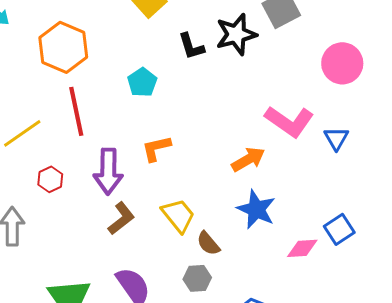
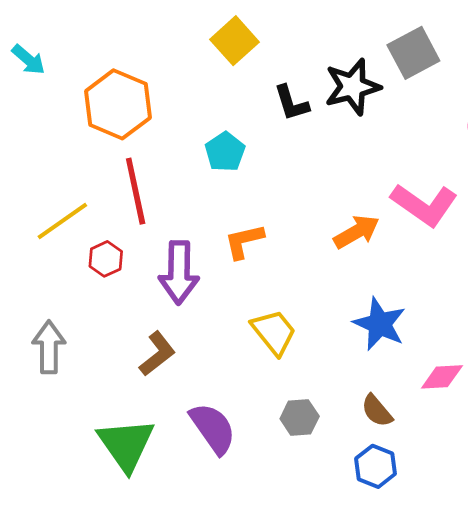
orange arrow: (248, 159) -> (357, 232), moved
red hexagon: (50, 179) -> (106, 259), moved
brown L-shape: (121, 218) -> (157, 354), moved
brown semicircle: (208, 243) -> (377, 411), moved

